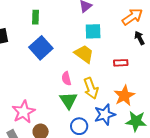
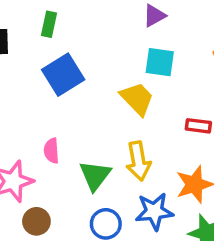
green rectangle: (36, 17) -> (49, 24), moved
pink semicircle: (66, 79) -> (51, 151), moved

